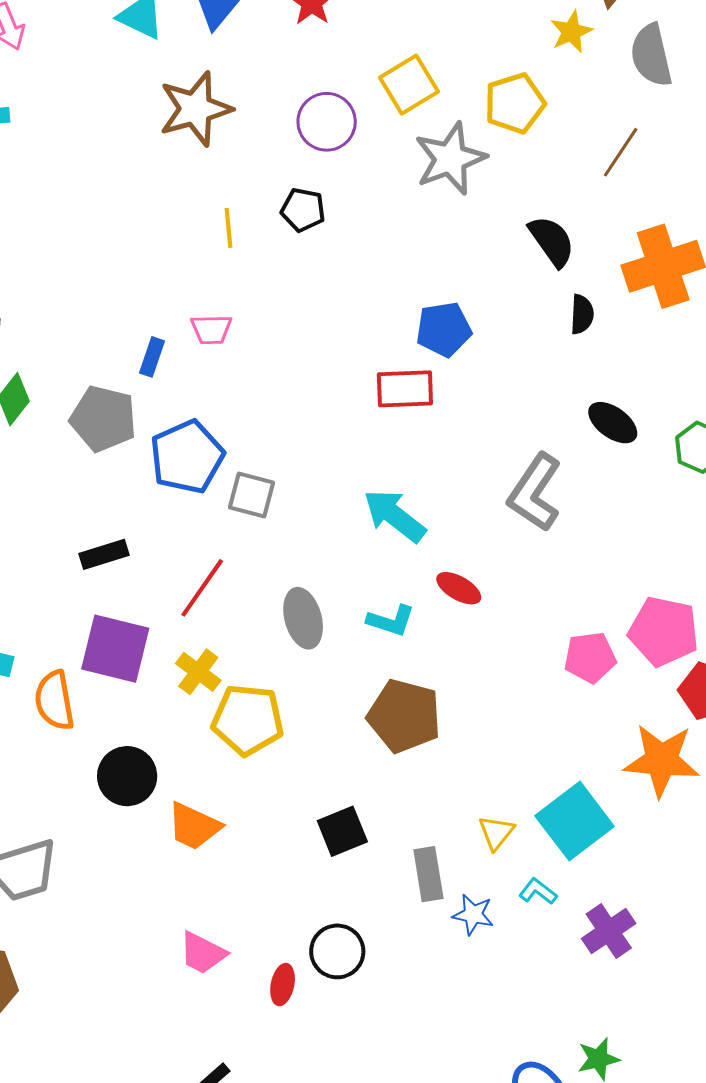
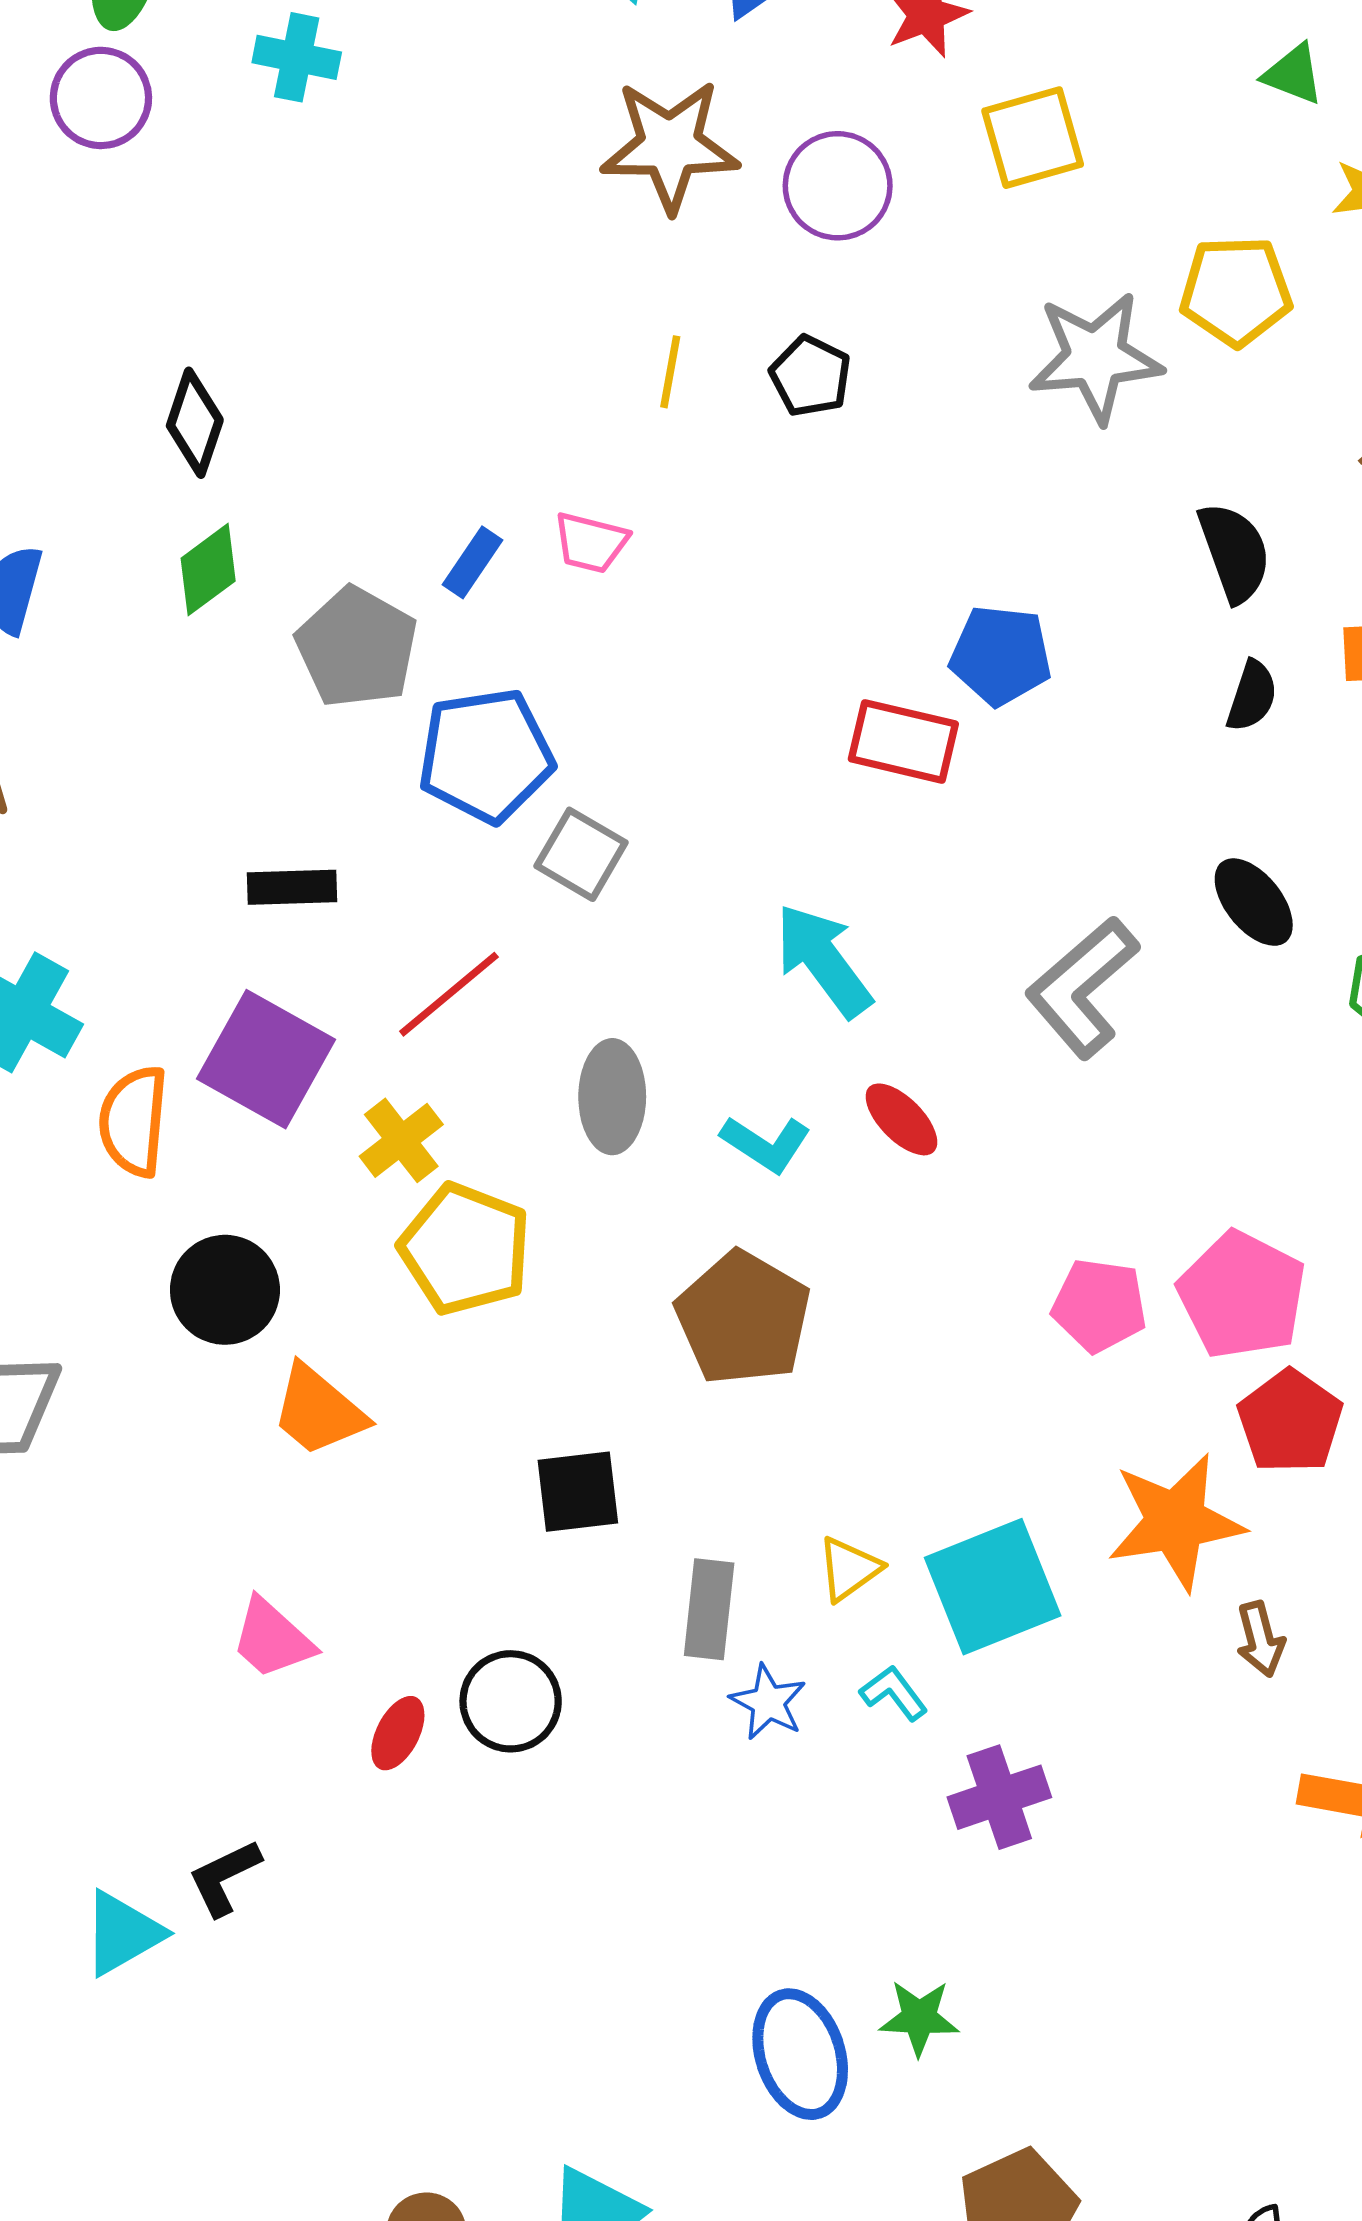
yellow square: (409, 85) -> (1033, 138), moved
purple circle: (327, 122) -> (838, 186), moved
orange star: (662, 760) -> (1176, 1522), turned -30

